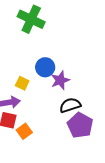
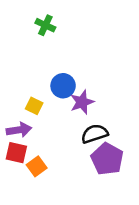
green cross: (31, 19) -> (45, 25), size x0.6

